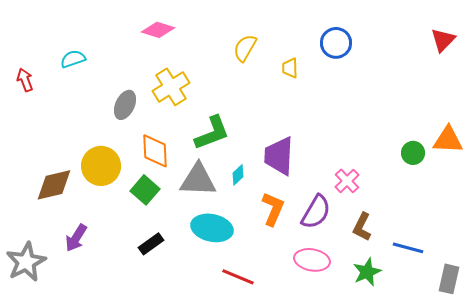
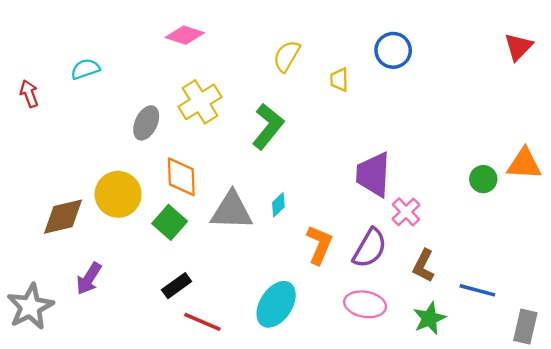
green L-shape: (212, 133) -> (268, 126), moved, turned -30
purple trapezoid: (279, 156) -> (373, 174), moved
cyan ellipse: (212, 228) -> (276, 304), moved, turned -69
red line: (238, 277) -> (202, 322), moved

